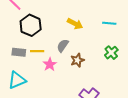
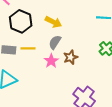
yellow arrow: (75, 24) -> (53, 22), moved
pink star: (50, 64) -> (51, 61), moved

